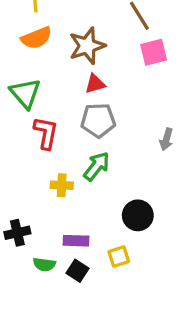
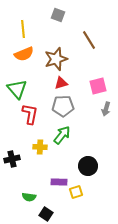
pink square: (154, 52) -> (98, 86), moved
gray arrow: (166, 139) -> (106, 109), moved
black cross: (17, 233) -> (12, 159), moved
purple rectangle: (76, 241) -> (59, 182), moved
black square: (78, 271) -> (46, 214), moved

